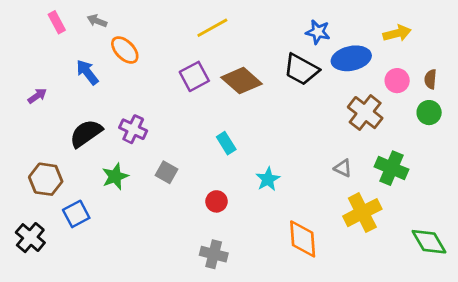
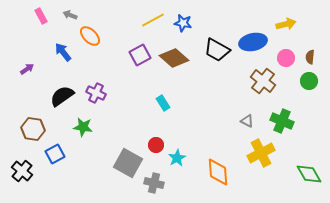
blue star: (318, 32) -> (183, 23), moved
gray square: (166, 172) -> (128, 163), moved, size x1.8
green star: (115, 176) -> (83, 127), turned 30
cyan star: (268, 179) -> (177, 158), moved

